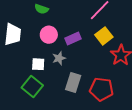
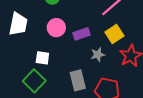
gray star: (59, 58) -> (98, 55), moved
gray rectangle: (73, 83) -> (78, 80), turned -36

